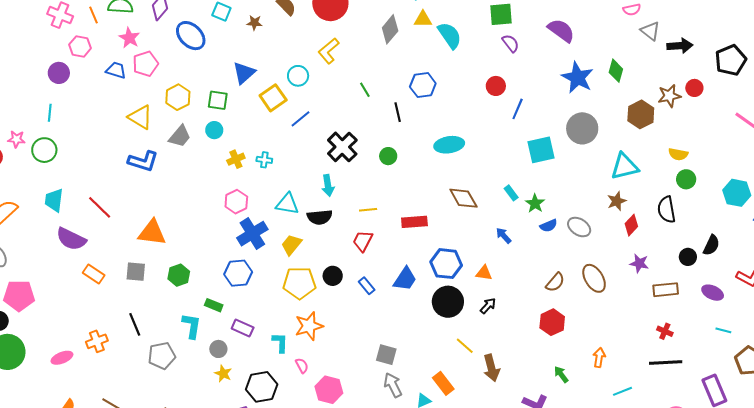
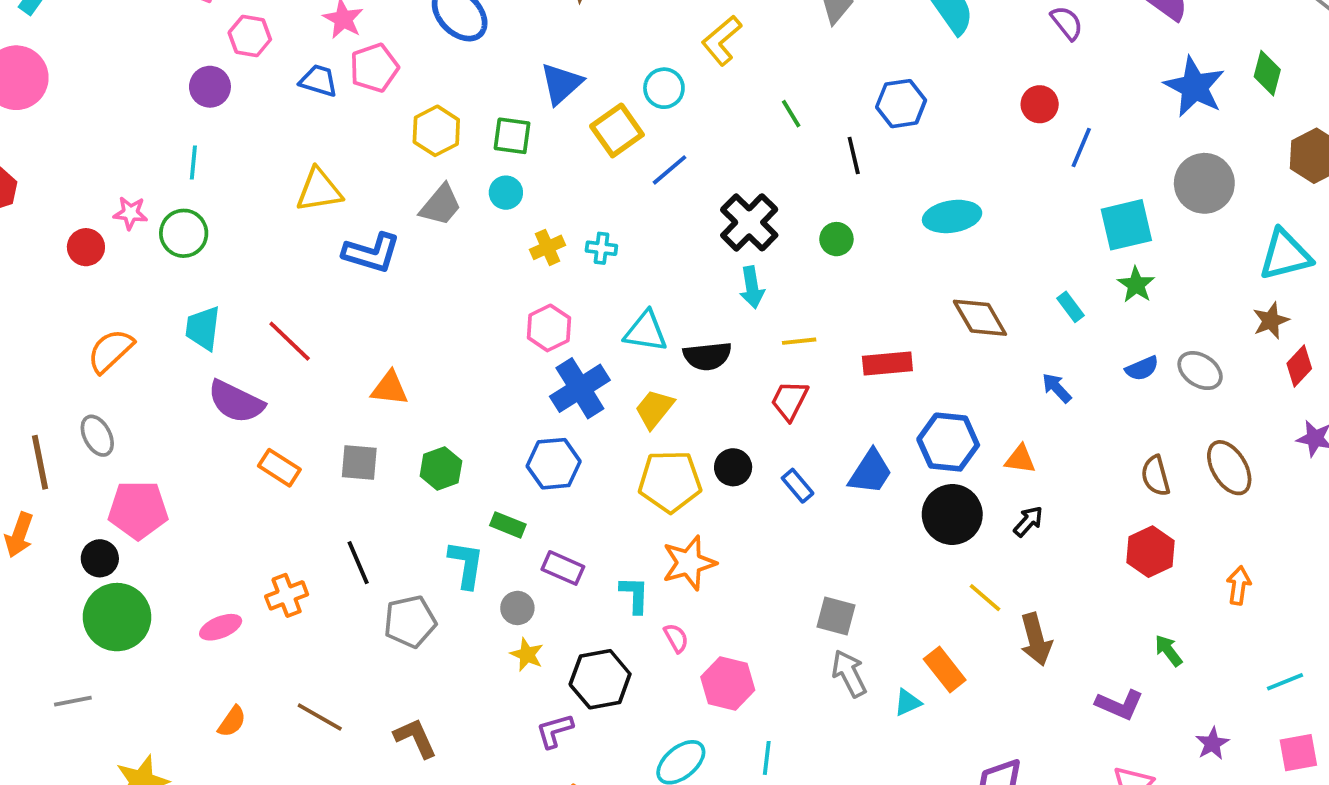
yellow triangle: (140, 117) -> (319, 190), moved, turned -40
cyan arrow: (328, 186) -> (752, 287), moved
green star: (535, 203) -> (1136, 285), moved
orange triangle: (152, 233) -> (390, 388), size x0.7
brown semicircle: (555, 282) -> (1156, 476), turned 125
orange arrow: (599, 357) -> (1239, 585), moved

